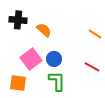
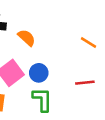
red line: (92, 67) -> (85, 83), turned -35

